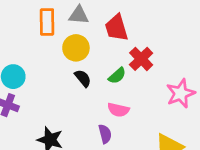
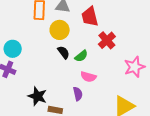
green semicircle: (117, 76) -> (81, 56), moved

